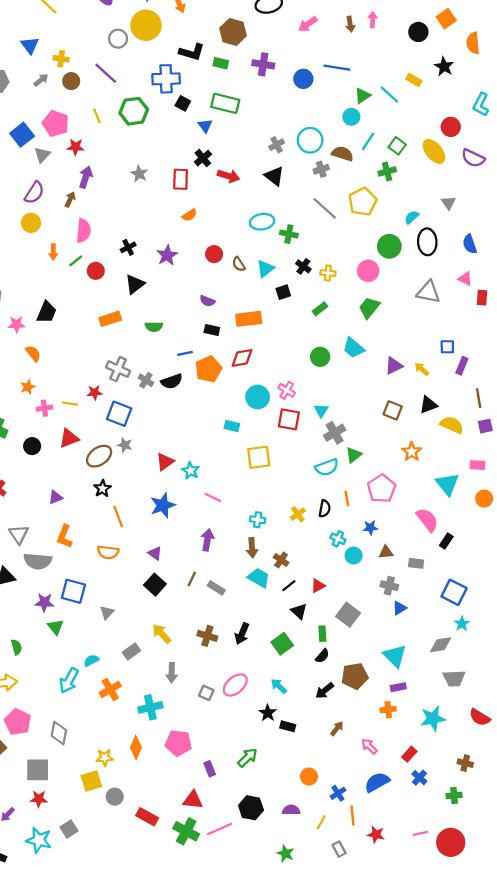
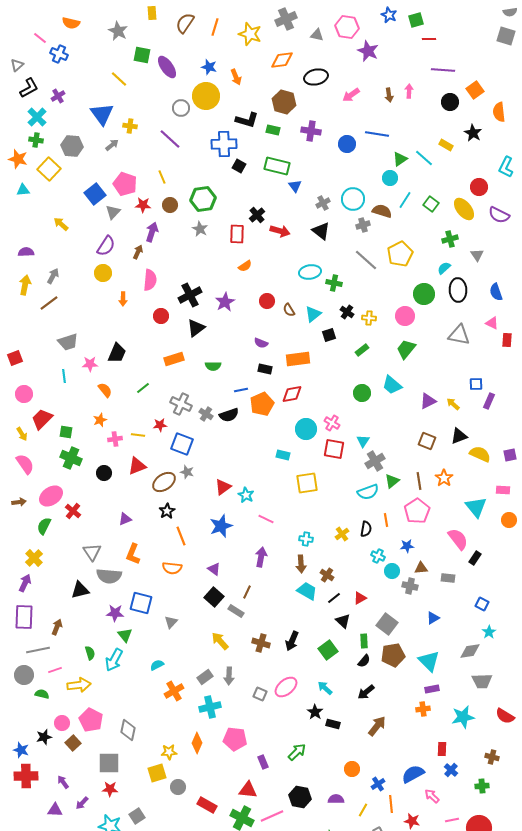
blue triangle: (30, 45) -> (102, 114), size x1.4
brown circle: (71, 81) -> (170, 205), moved
green hexagon: (134, 111) -> (203, 199), moved
blue triangle: (205, 126) -> (295, 186), moved
green cross: (387, 171) -> (450, 239), moved
black cross: (128, 247) -> (190, 295), size x1.6
green line: (76, 261) -> (143, 388), moved
brown line: (479, 398) -> (419, 481), moved
gray cross: (389, 586) -> (410, 586), moved
gray rectangle: (216, 588) -> (236, 611), moved
blue square: (454, 592) -> (482, 604), size x0.6
gray rectangle: (131, 652) -> (205, 677), moved
brown pentagon: (355, 676) -> (393, 655), moved
cyan arrow: (69, 681) -> (114, 660), moved
brown arrow: (337, 729) -> (377, 726), size x1.5
pink arrow: (369, 746) -> (432, 796), moved
red rectangle: (409, 754) -> (442, 749), turned -40

